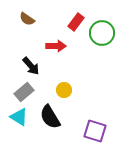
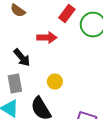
gray rectangle: (24, 92) -> (15, 84), turned -60

